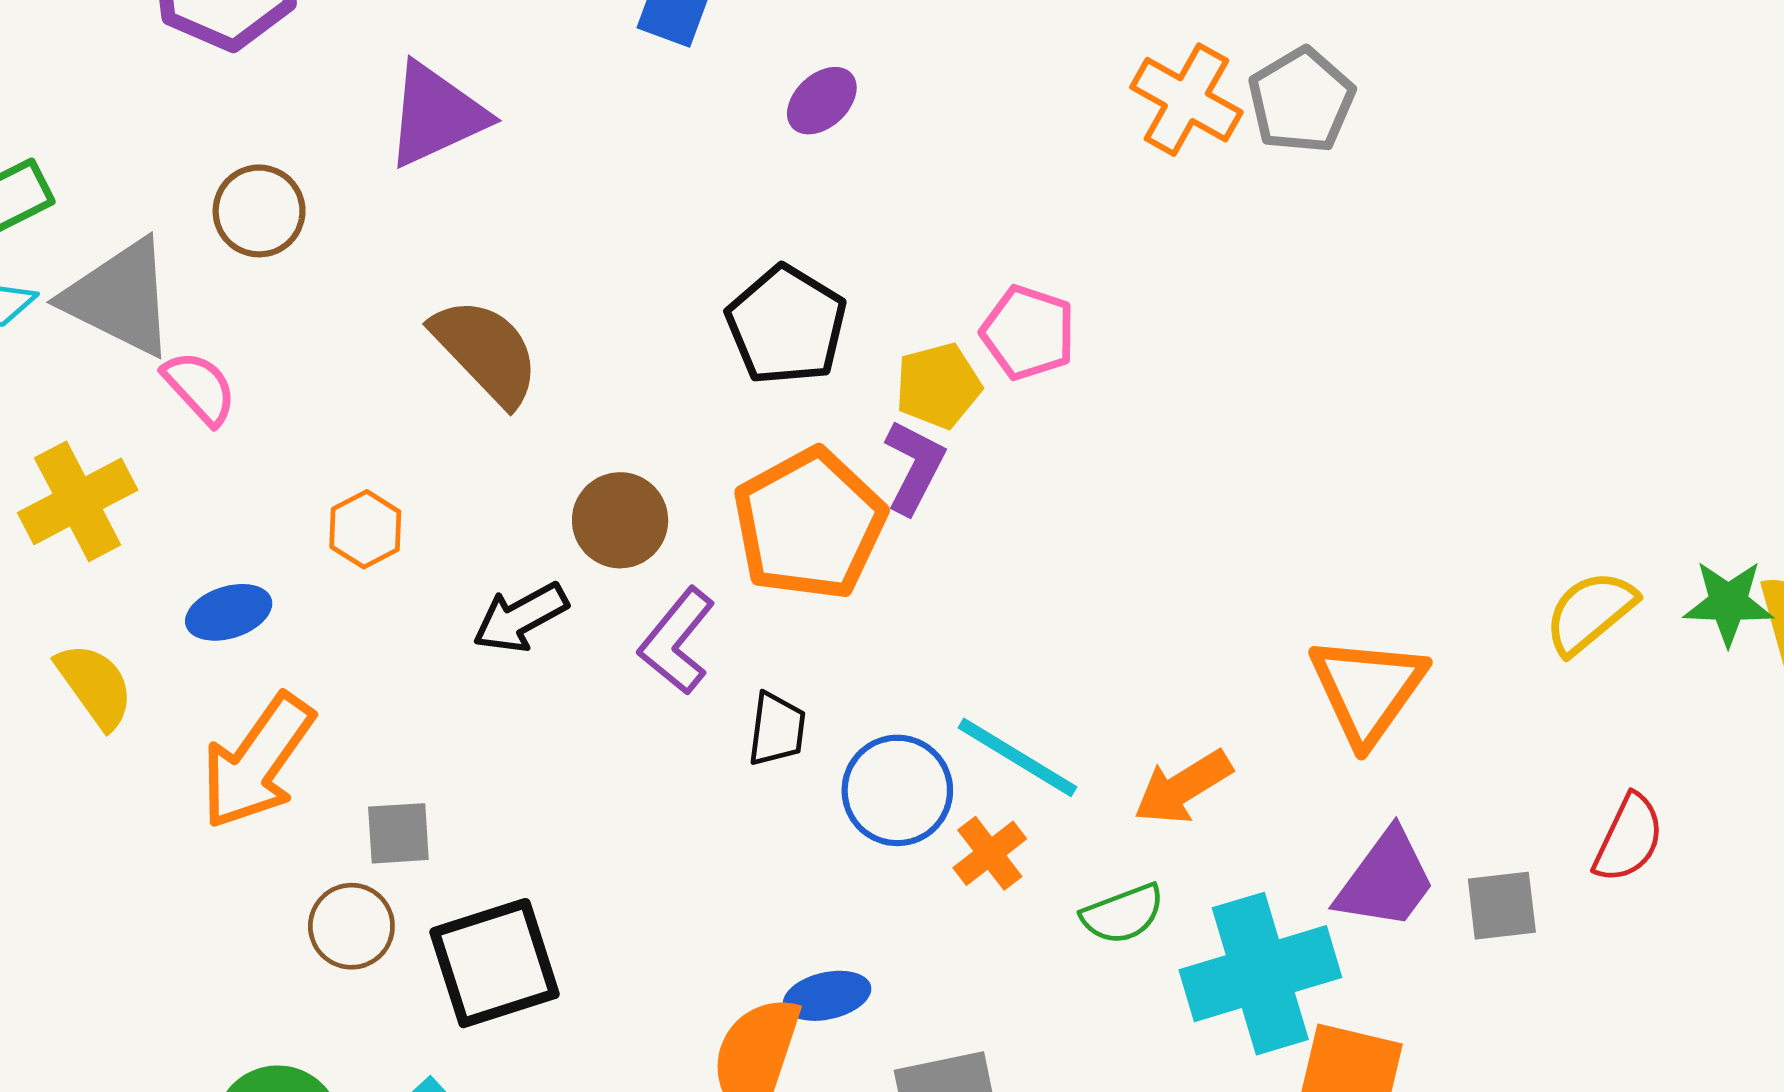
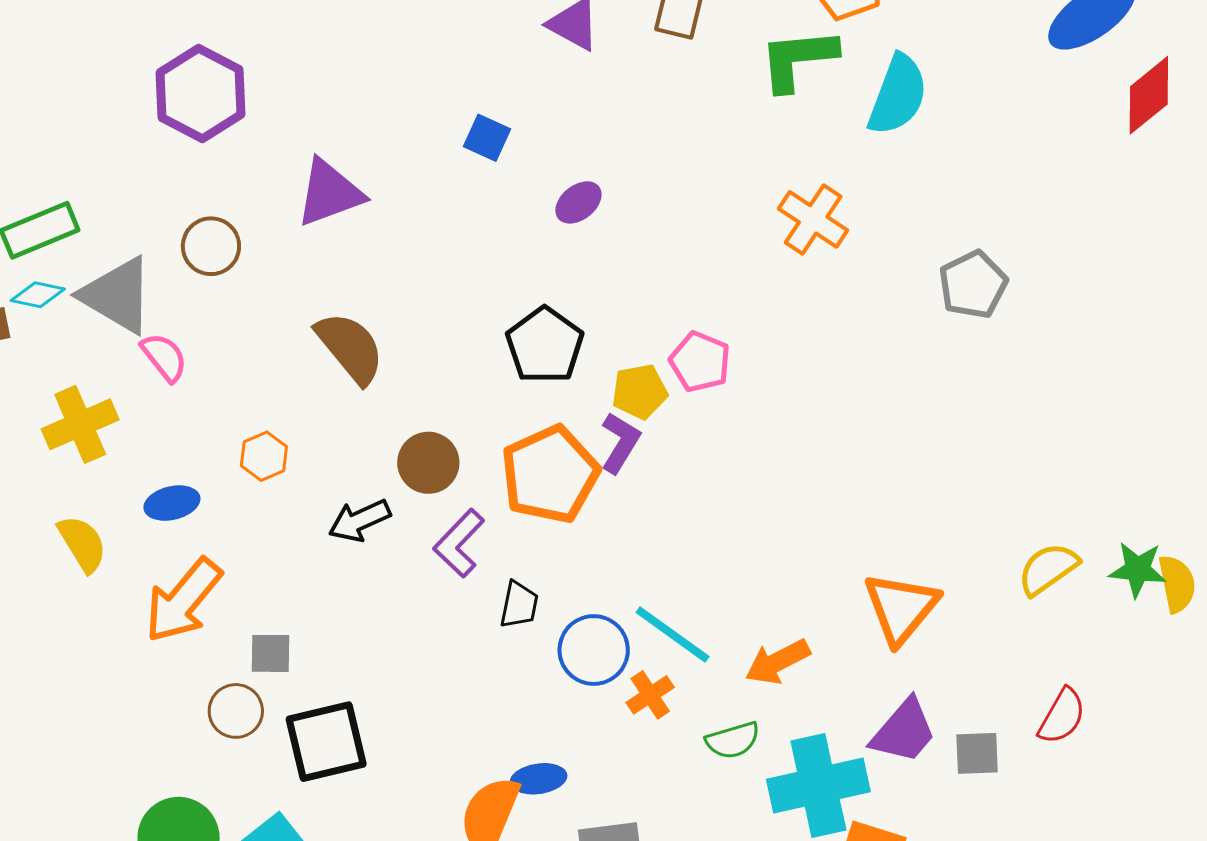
gray pentagon: (1301, 100) -> (973, 285), moved

